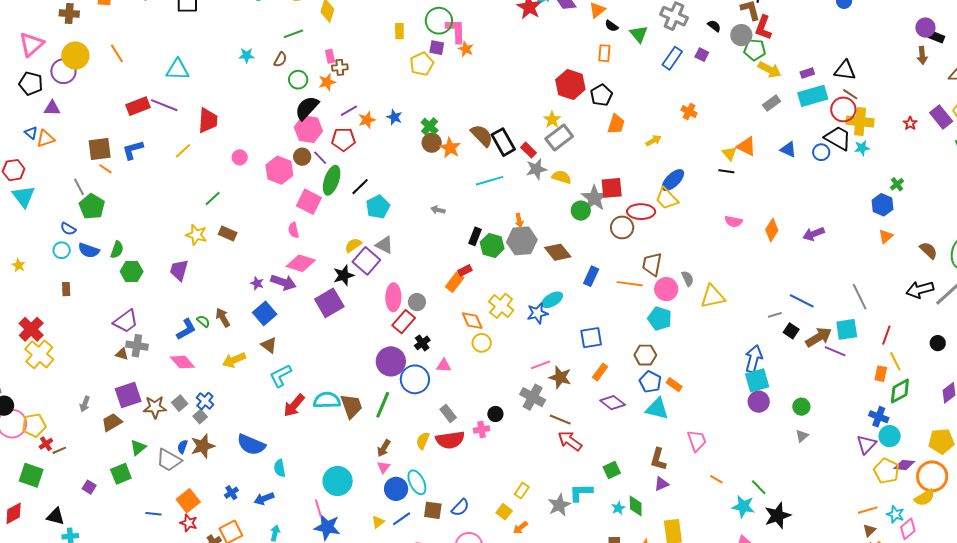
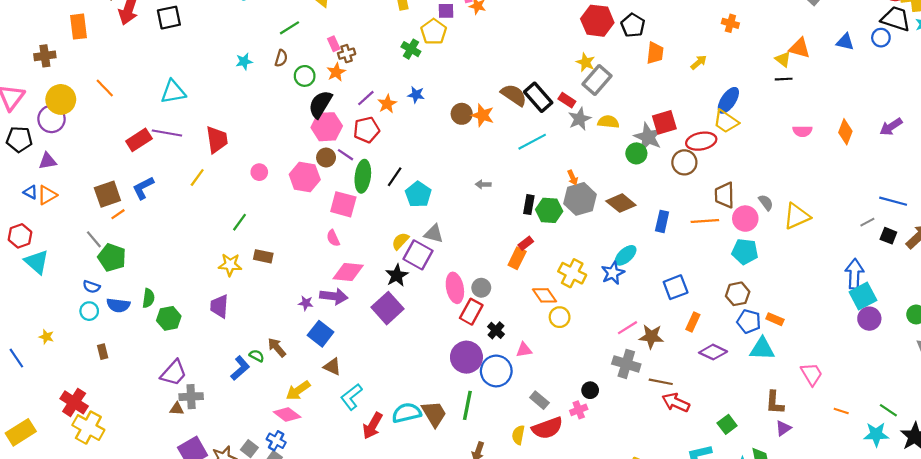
green cross: (430, 126) -> (411, 49), moved
orange line: (105, 169) -> (118, 214), turned -56
pink diamond: (182, 362) -> (287, 415), moved

